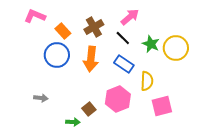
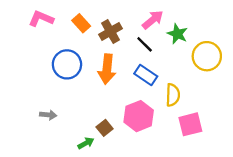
orange rectangle: (63, 31) -> (81, 23), moved
green star: (151, 44) -> (177, 34), moved
green arrow: (73, 122) -> (86, 143), turned -32

